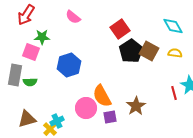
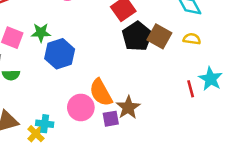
green star: (42, 37) -> (41, 33), moved
brown star: (136, 106) -> (128, 107), moved
cyan cross: (57, 121) -> (45, 124), turned 32

